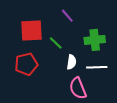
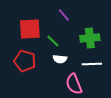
white semicircle: (72, 62) -> (60, 59), moved, turned 88
red pentagon: (26, 64) -> (25, 61), turned 30

